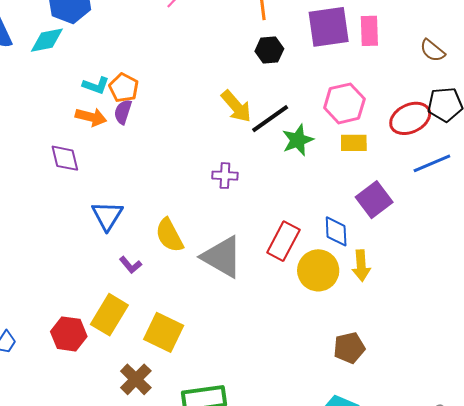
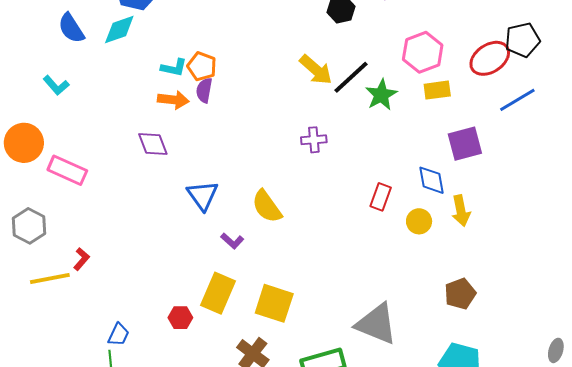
purple square: (374, 200) -> (465, 144), turned 30
red rectangle: (283, 241) -> (381, 197), size x0.7
gray triangle: (222, 257) -> (376, 324), moved
yellow circle: (318, 270) -> (419, 221), size x0.6
red hexagon: (69, 334) -> (180, 318), size x0.7

